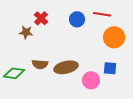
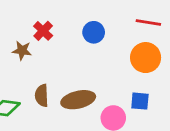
red line: (102, 14) -> (148, 22), moved
brown semicircle: (40, 64) -> (42, 95), turned 84

